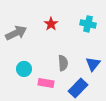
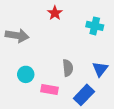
red star: (51, 24) -> (55, 13), moved
gray arrow: (16, 33) -> (17, 36), turned 35

